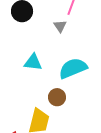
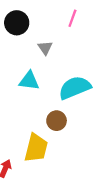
gray triangle: (60, 26) -> (45, 48), moved

